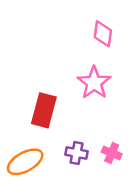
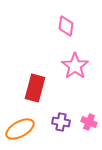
pink diamond: (103, 34) -> (66, 26), moved

